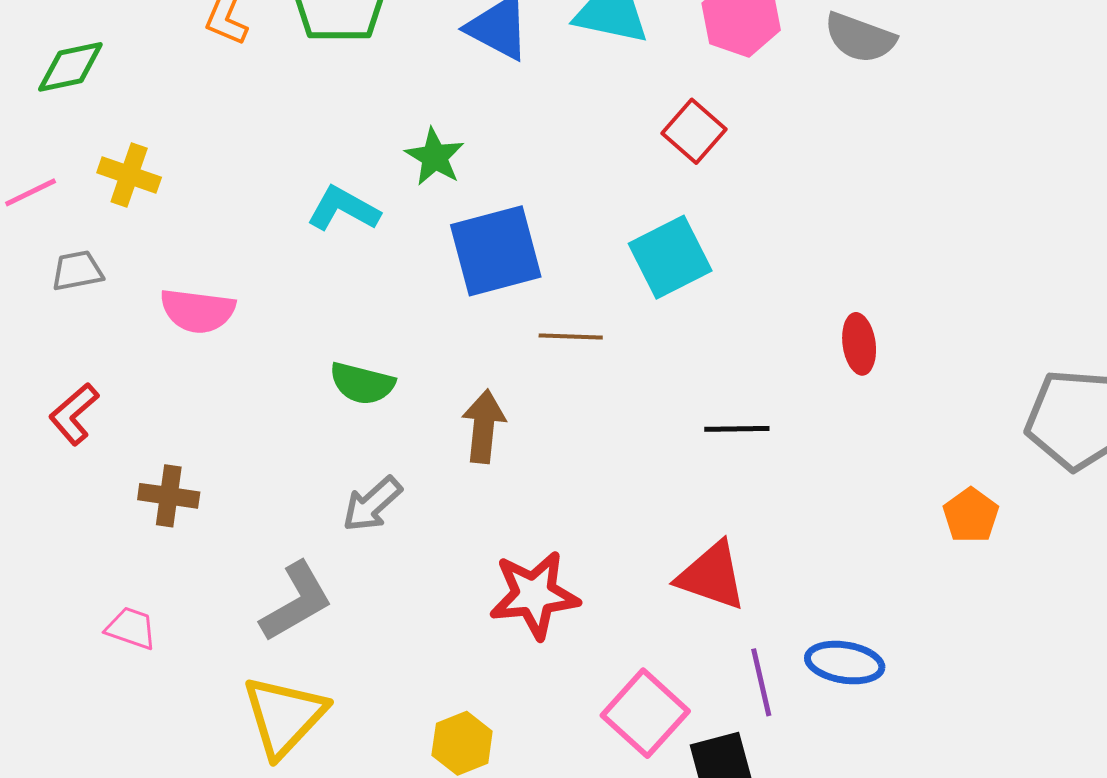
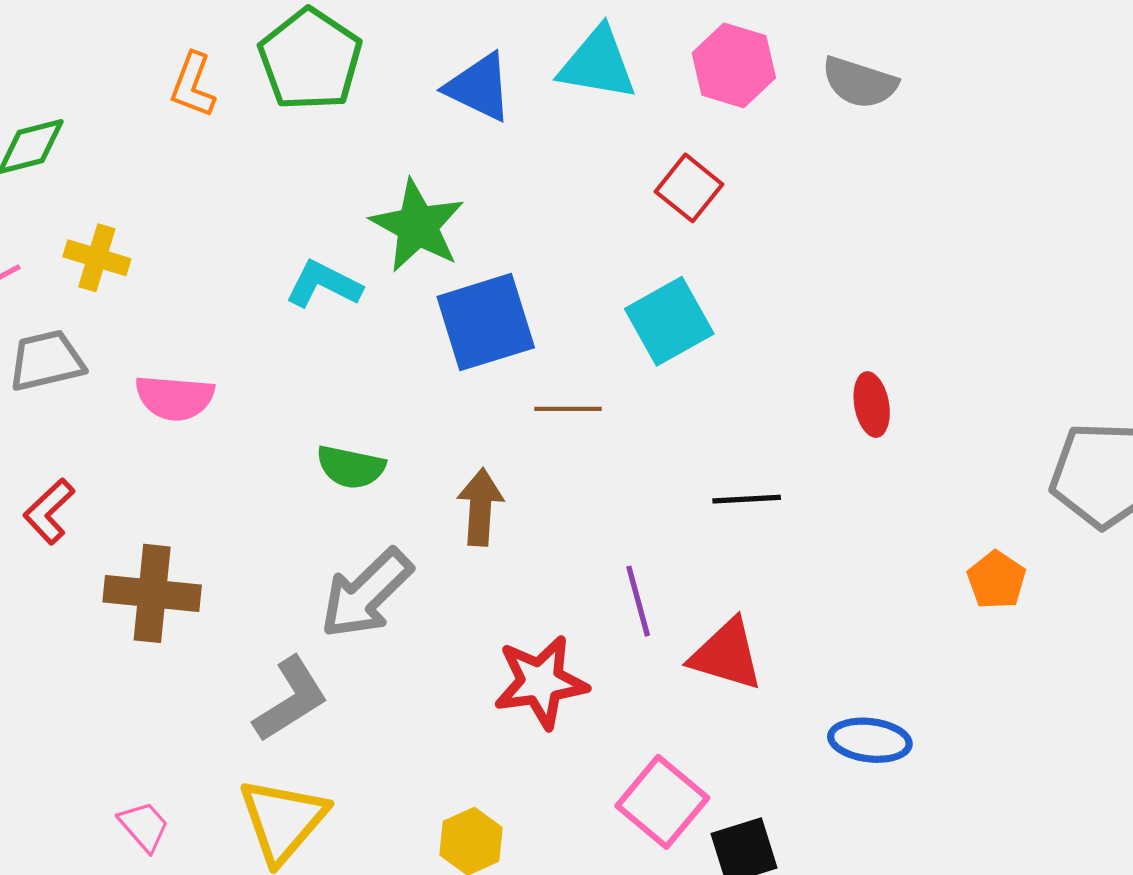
green star: (435, 157) -> (417, 226), size x1.5
gray trapezoid: (77, 271) -> (46, 361), size x1.4
brown cross: (169, 496) -> (152, 593), size x1.5
gray arrow: (372, 504) -> (366, 594), size x1.5
pink trapezoid: (131, 628) -> (144, 826), moved, turned 32
purple line: (761, 682) -> (638, 601), moved

